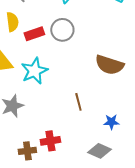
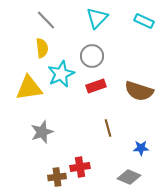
red rectangle: (34, 34) -> (96, 86), moved
cyan star: (34, 71) -> (61, 74), moved

